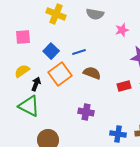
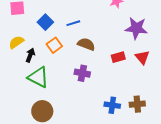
orange square: (60, 74) -> (54, 45), size x0.7
green triangle: (29, 106) -> (38, 77), moved
purple cross: (86, 112) -> (82, 73), moved

